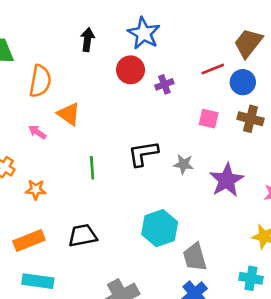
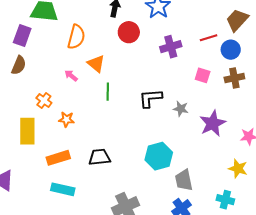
red circle: (130, 70) -> (129, 32), moved
purple cross: (164, 84) -> (171, 47), size x1.5
brown cross: (250, 119) -> (234, 78), turned -30
green line: (92, 168) -> (108, 92), moved

